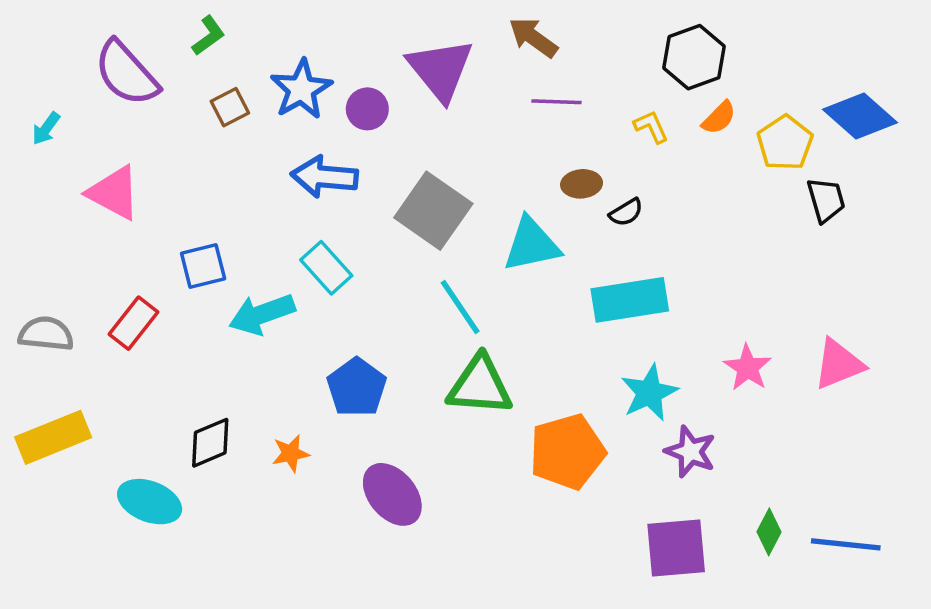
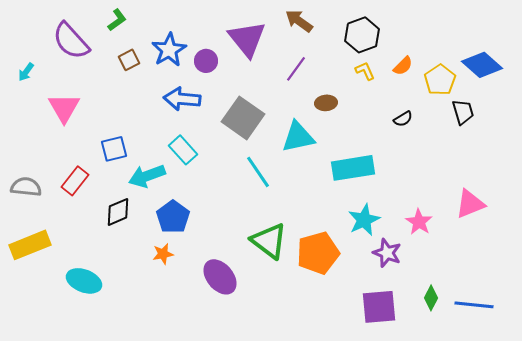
black hexagon: (694, 57) -> (362, 35), moved
purple line: (557, 102) -> (296, 69), moved, turned -56
pink triangle: (114, 193) -> (64, 108), turned 32
black semicircle: (626, 212) -> (403, 119), moved
pink star: (748, 368) -> (419, 222), moved
green triangle: (480, 386) -> (269, 241), moved, turned 33
blue pentagon: (357, 387) -> (173, 217), moved
black diamond: (210, 443) -> (118, 212), moved

